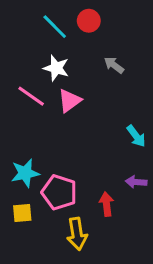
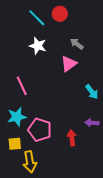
pink line: (31, 96) -> (22, 86), moved, turned 30
pink triangle: (70, 101) -> (69, 64), moved
yellow arrow: (77, 234) -> (30, 162), moved

